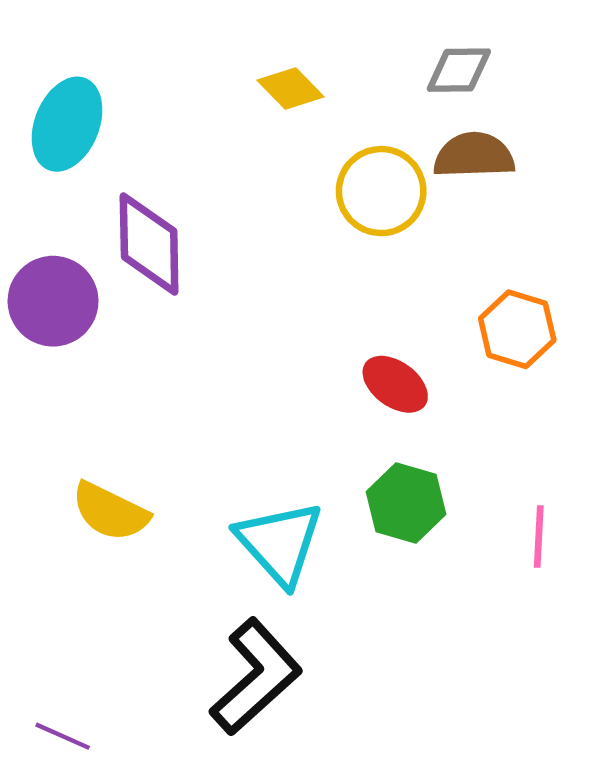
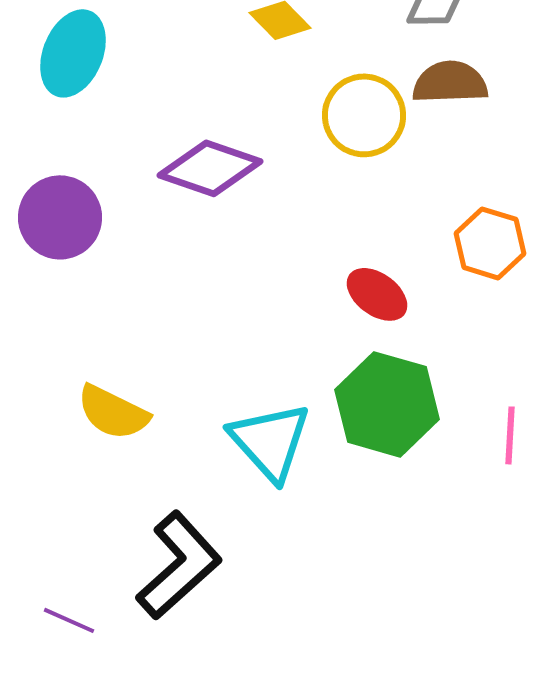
purple diamond: (149, 244) -> (210, 168), moved, turned -70
green hexagon: (406, 503) -> (387, 404), size x1.4
black L-shape: (256, 677) -> (179, 565), moved

